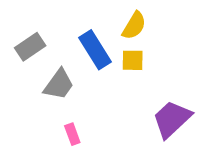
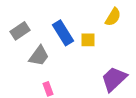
yellow semicircle: (134, 26) -> (113, 17), moved

